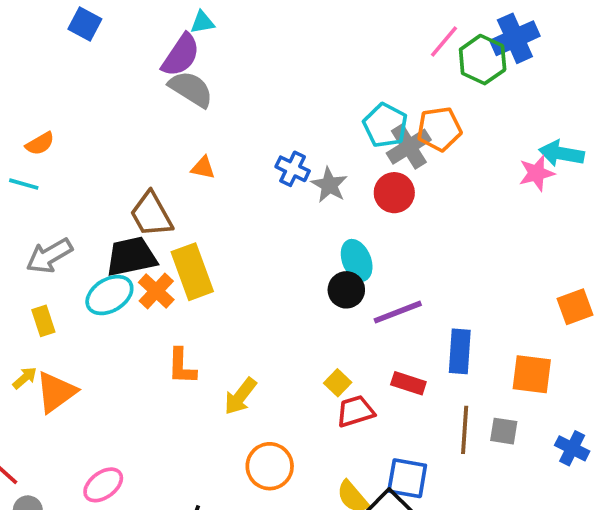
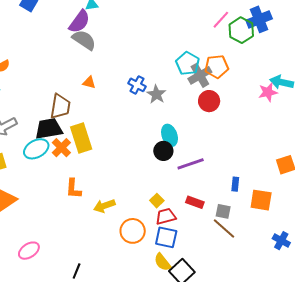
red circle: (394, 193) -> (209, 101), moved
brown trapezoid: (151, 214) -> (60, 106), turned -144
blue rectangle: (460, 351) -> (235, 184), moved, size x0.6
yellow arrow: (240, 396) -> (104, 206), turned 30
brown line: (465, 430) -> (224, 228), turned -55
gray square: (504, 431) -> (223, 211), moved
orange circle: (270, 466) -> (133, 231), moved
blue square: (407, 478) -> (166, 237), moved

